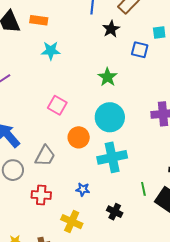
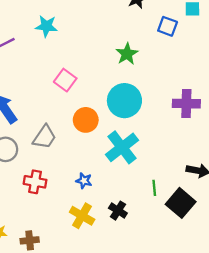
cyan star: (51, 51) -> (46, 26), moved
cyan cross: (112, 157) -> (122, 147), turned -32
yellow cross: (72, 222) -> (82, 216), moved

